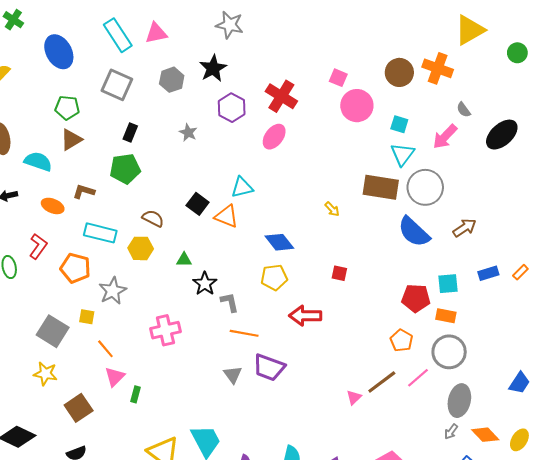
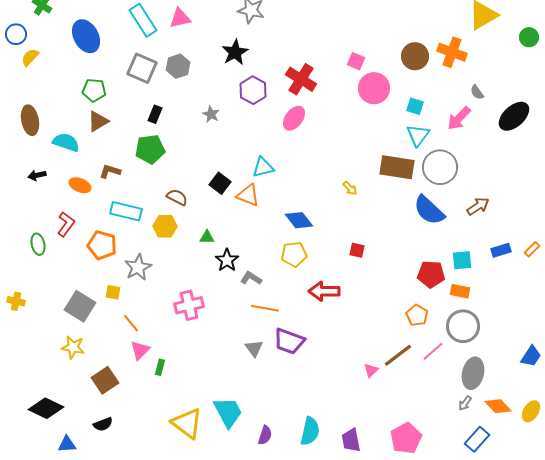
gray hexagon: (172, 80) -> (178, 66), moved
gray L-shape: (230, 302) -> (251, 278), turned -45

